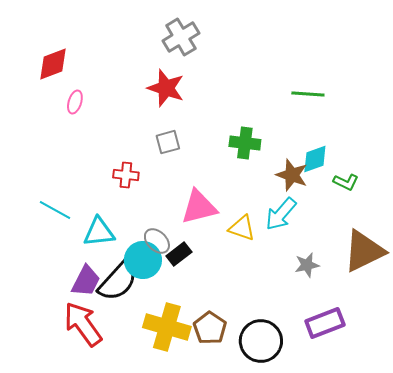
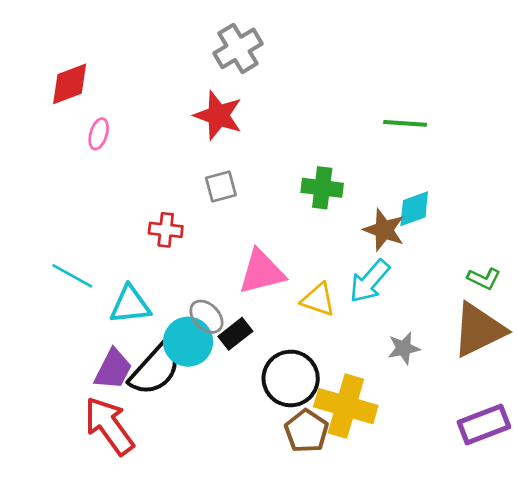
green L-shape: (346, 182) -> (484, 279), moved
purple rectangle: (325, 323) -> (484, 424), moved
yellow cross: (167, 327) -> (346, 406), moved
brown pentagon: (210, 328) -> (306, 431), moved
black circle: (261, 341) -> (291, 378), moved

